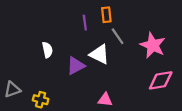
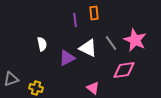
gray line: (118, 36) -> (111, 43), moved
pink diamond: (161, 80) -> (124, 70), moved
pink triangle: (105, 100) -> (93, 88), turned 32

